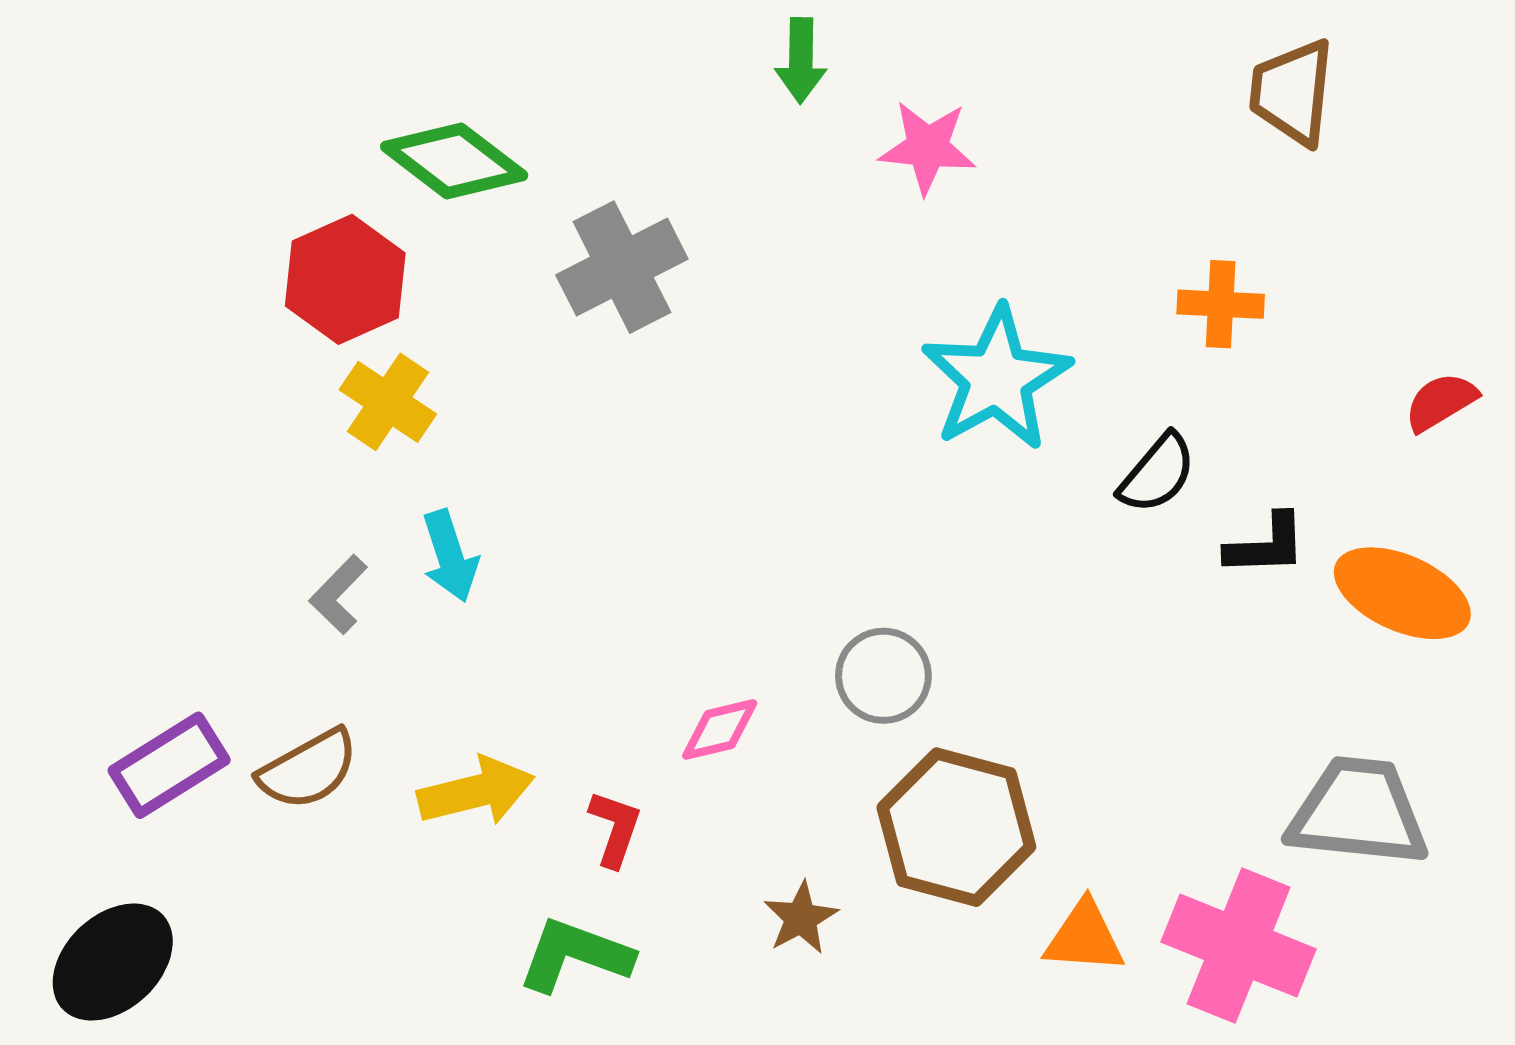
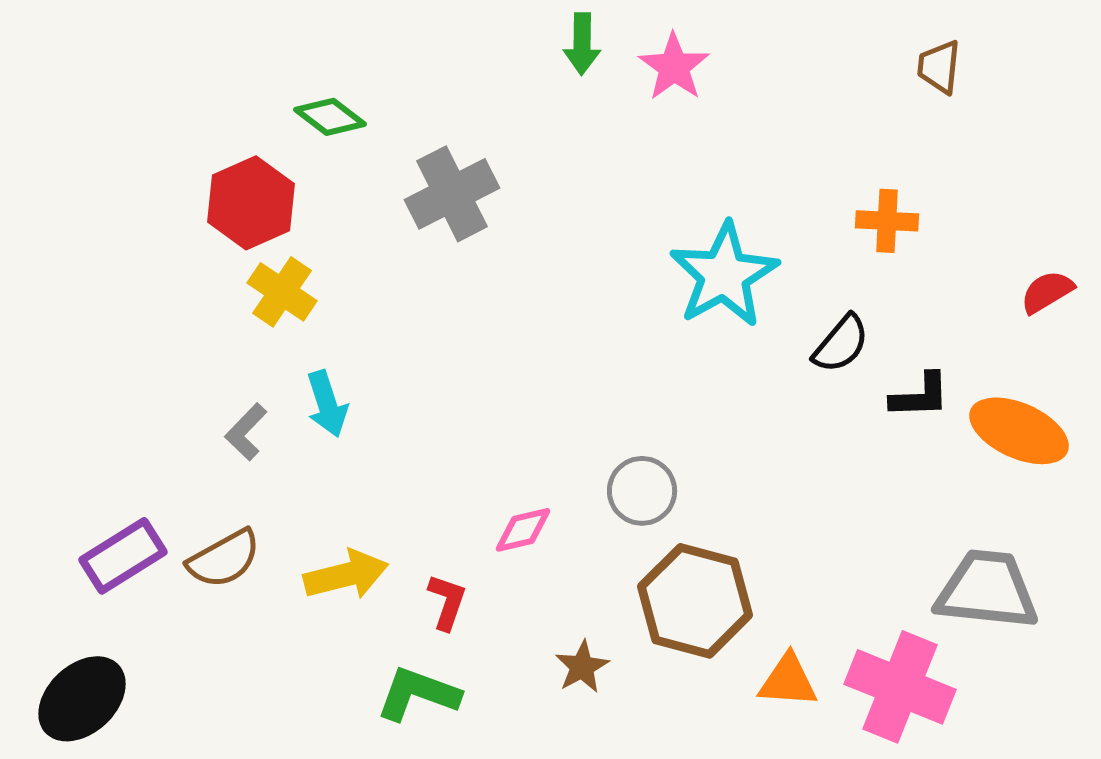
brown trapezoid: (1292, 92) -> (939, 67), size x0.7
pink star: (927, 147) -> (674, 67), moved, turned 30
green diamond: (454, 161) -> (330, 117), size x0.7

